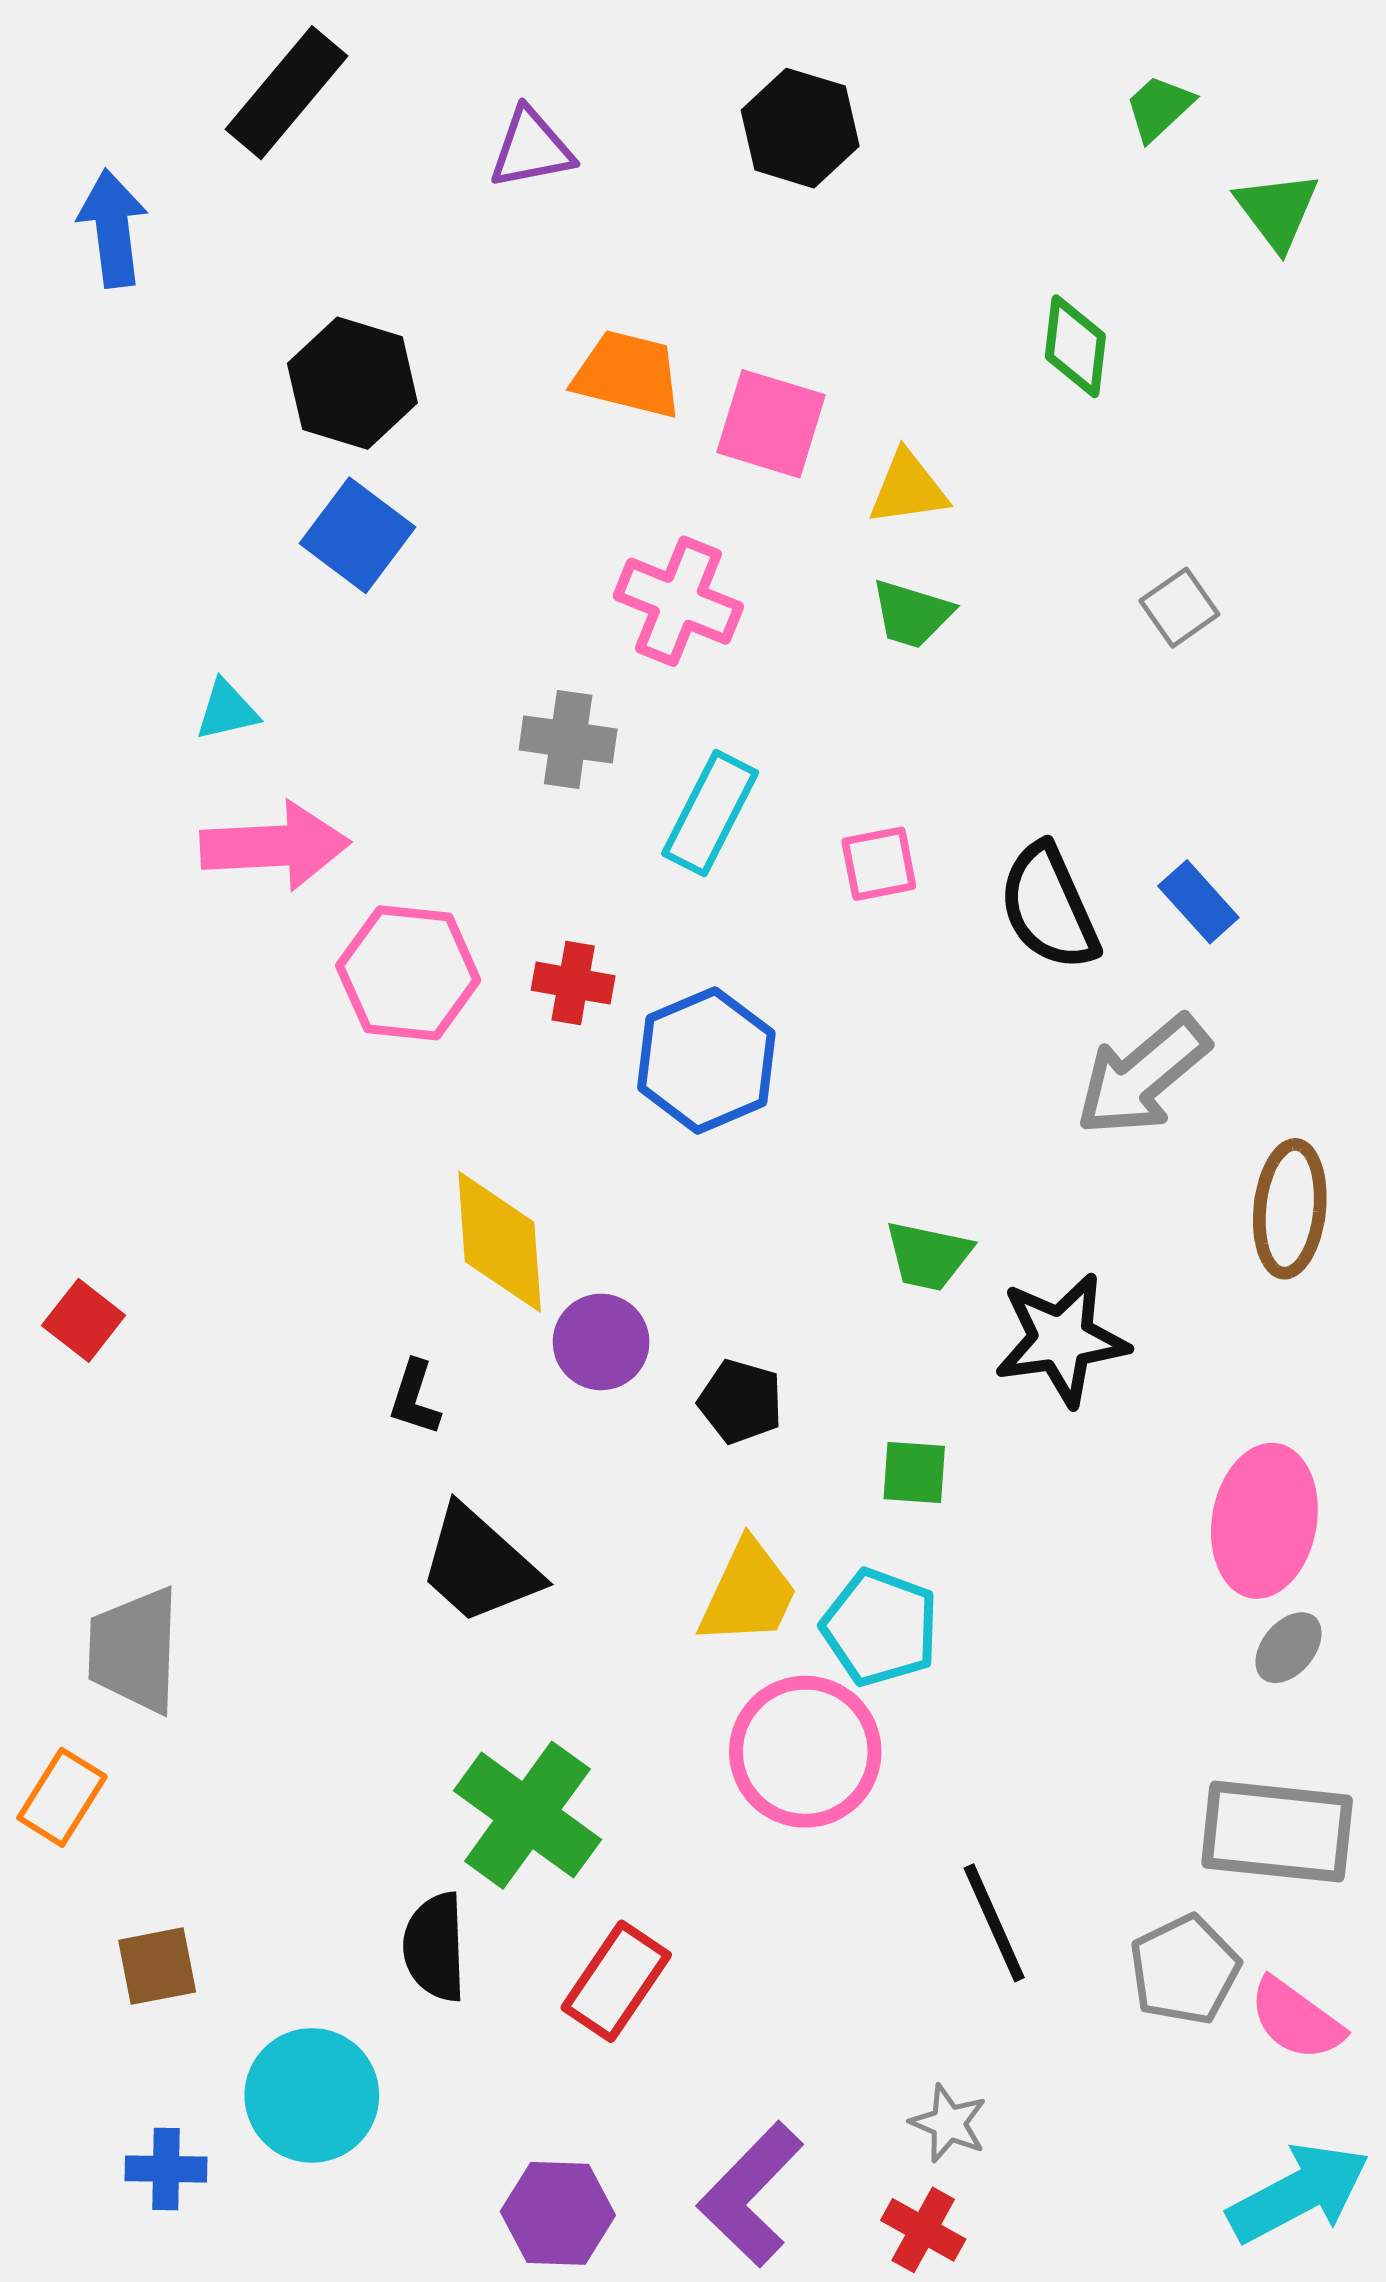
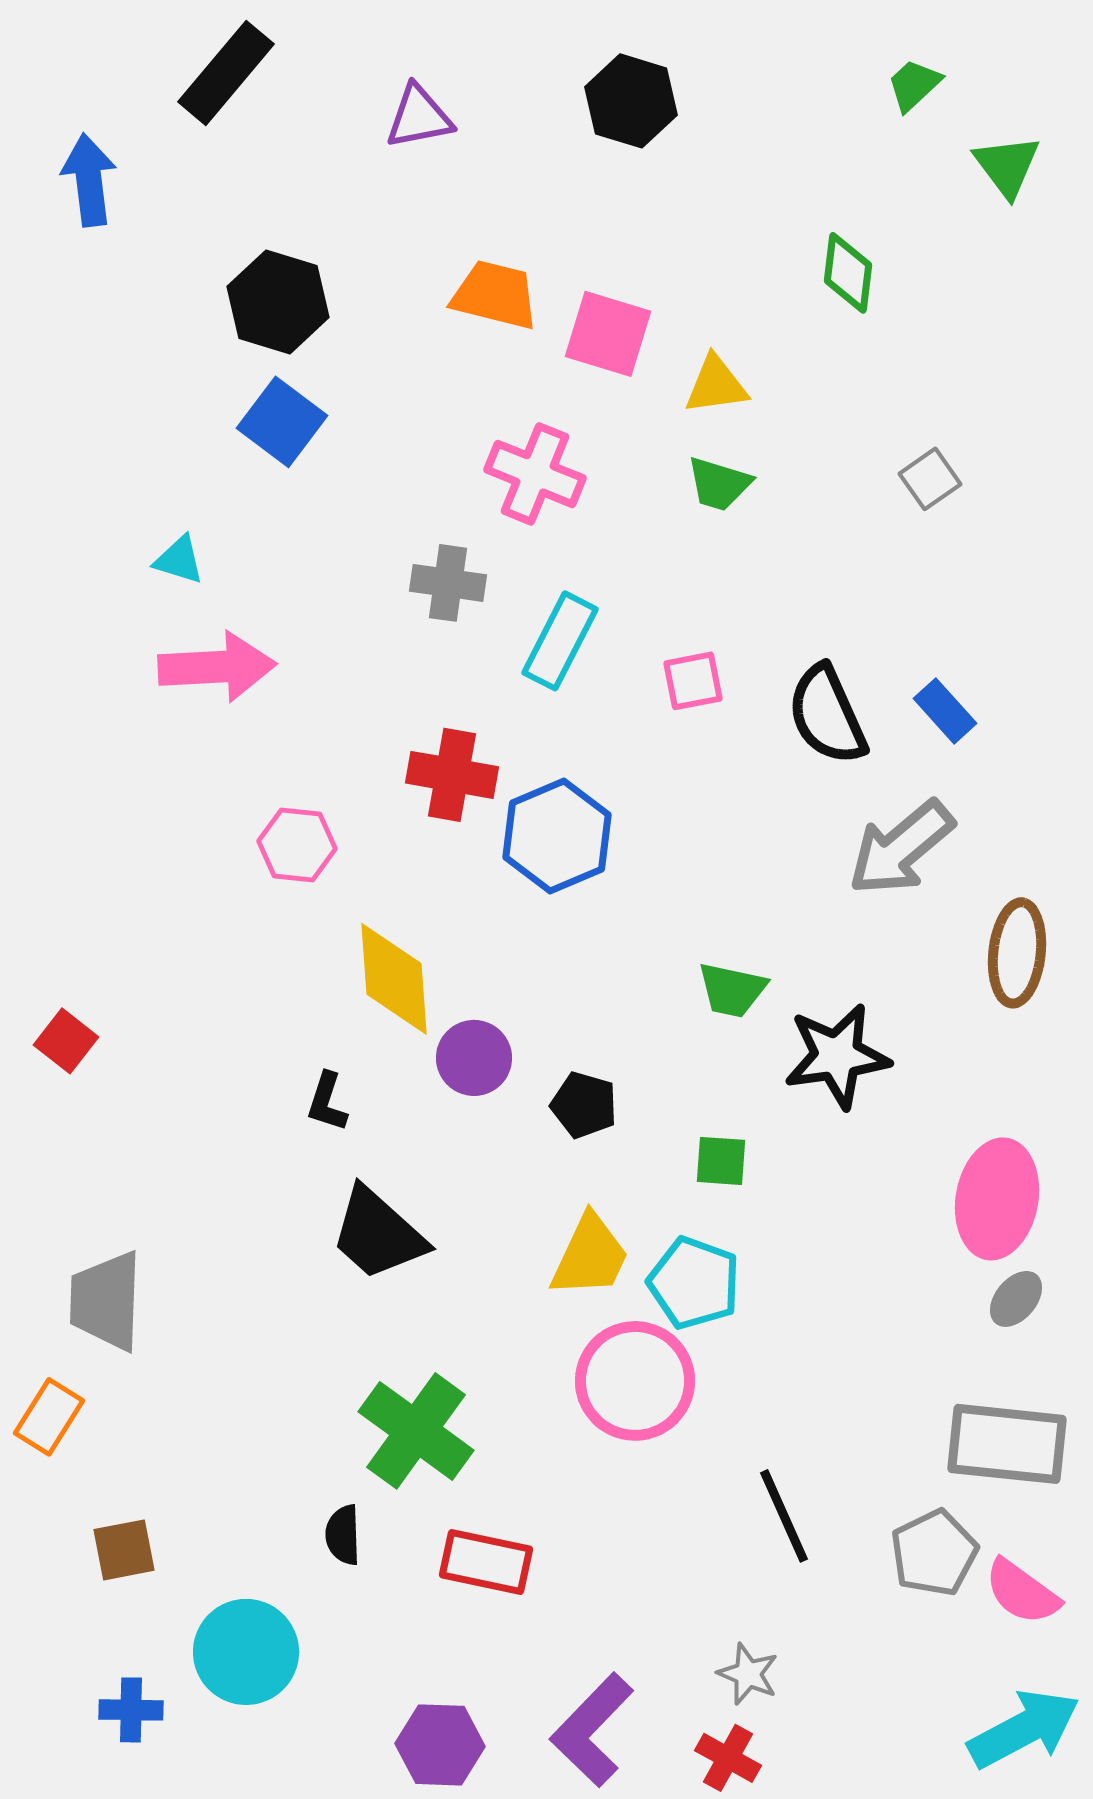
cyan triangle: (227, 710) -> (179, 560), turned 30
pink hexagon: (408, 973) -> (297, 845), moved, size x0.7
red cross: (573, 983) -> (452, 775), size x1.4
black semicircle: (435, 1947) -> (343, 1535), size x0.7
red rectangle: (616, 1981) -> (486, 1562), turned 68

